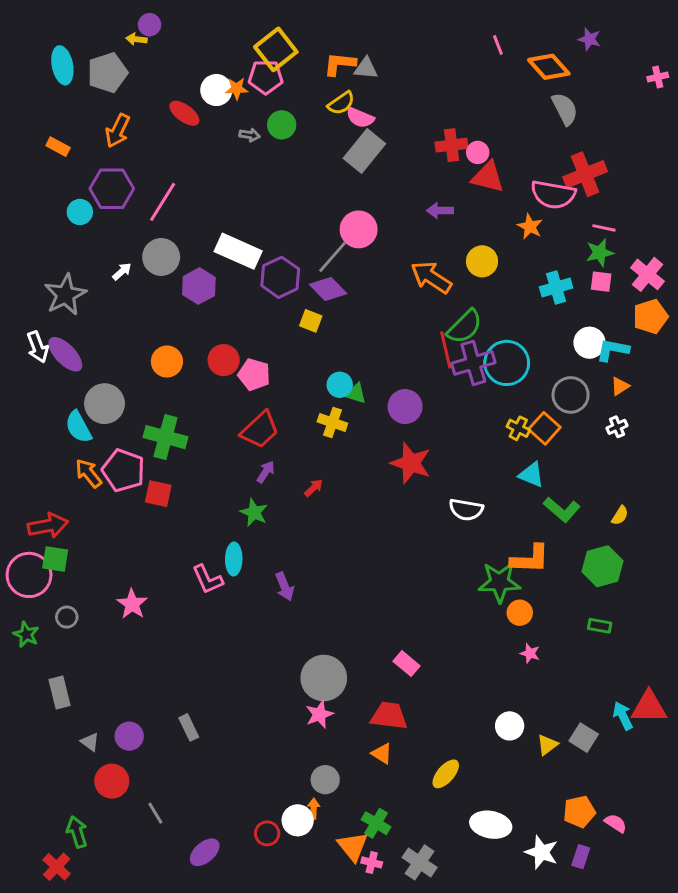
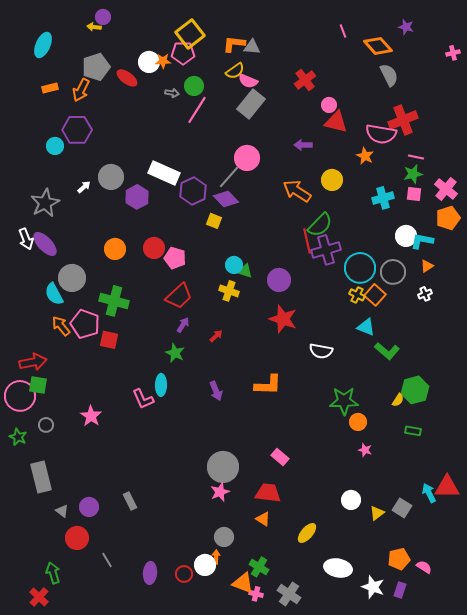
cyan ellipse: (62, 65) -> (43, 45), turned 35
gray pentagon: (107, 73) -> (96, 67), moved
red cross: (452, 145) -> (305, 80), moved, turned -30
orange rectangle: (58, 147) -> (50, 88), moved, turned -42
pink line: (163, 202) -> (197, 110), moved
cyan circle: (507, 363) -> (360, 268), moved
yellow semicircle: (620, 515) -> (398, 400), moved
orange L-shape: (530, 559) -> (268, 385), moved
purple arrow: (285, 587) -> (216, 391), moved
gray rectangle: (60, 693) -> (41, 477), size x1.4
orange triangle: (353, 846) -> (243, 583), turned -30
purple ellipse: (205, 852) -> (150, 573), moved, turned -45

